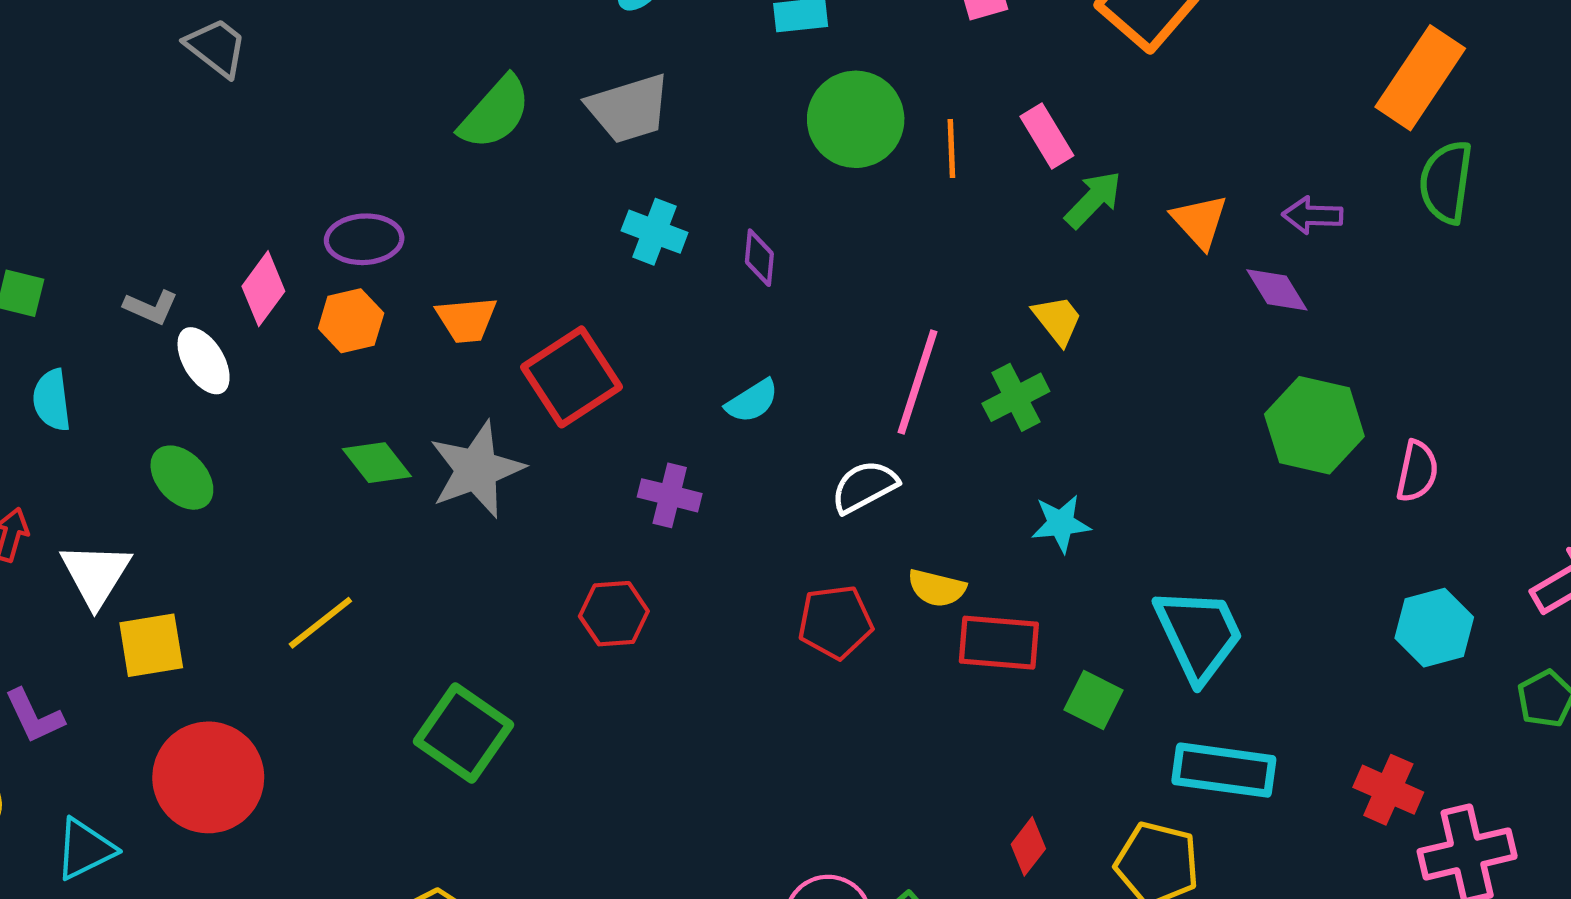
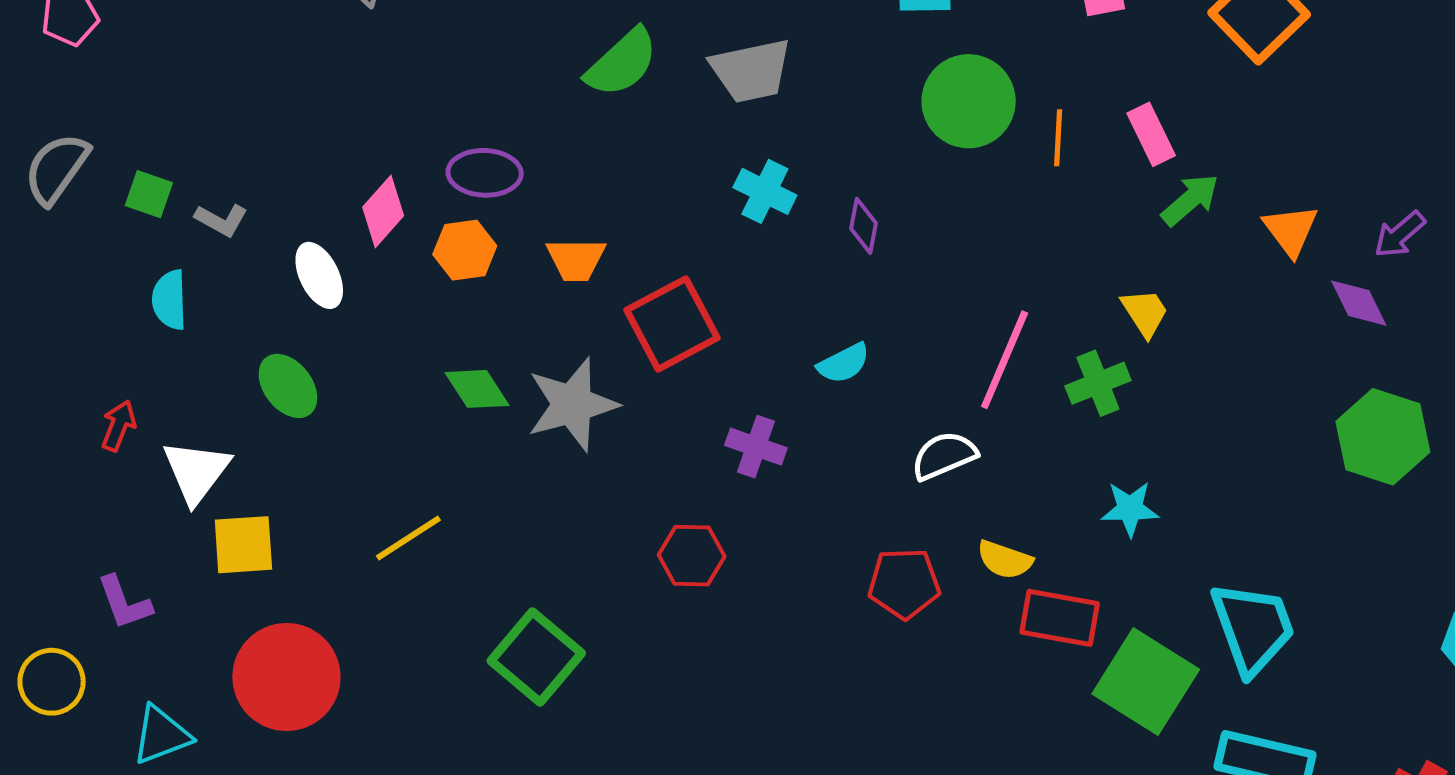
purple arrow: (1312, 215) -> (1400, 234), turned -48
gray L-shape: (151, 307) -> (221, 220), moved
green square: (1094, 700) -> (1146, 682), size x1.8

